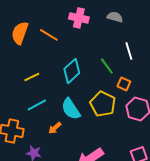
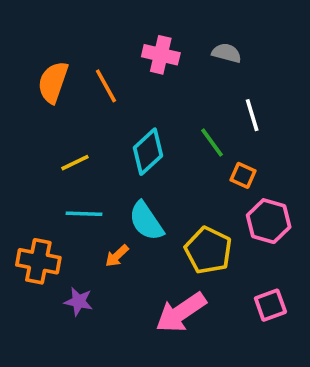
orange line: (49, 35) -> (106, 86), turned 30
yellow pentagon: (103, 104) -> (208, 250), moved
cyan line: (37, 105) -> (84, 214), turned 30

